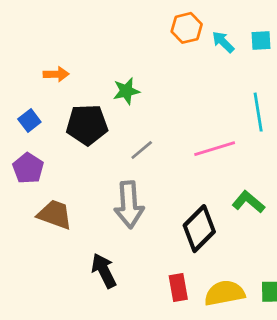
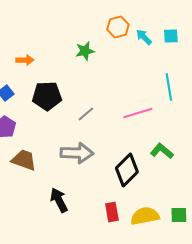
green star: (126, 91) -> (85, 51), moved
gray arrow: (129, 205) -> (77, 153), turned -84

